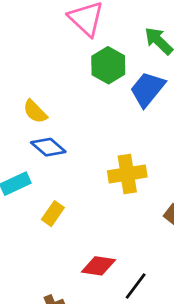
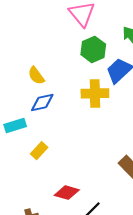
blue diamond: (48, 147) -> (42, 102), turned -60
yellow cross: (127, 174) -> (95, 93), moved

